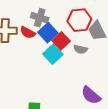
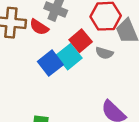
blue square: (48, 33) -> (50, 63), moved

